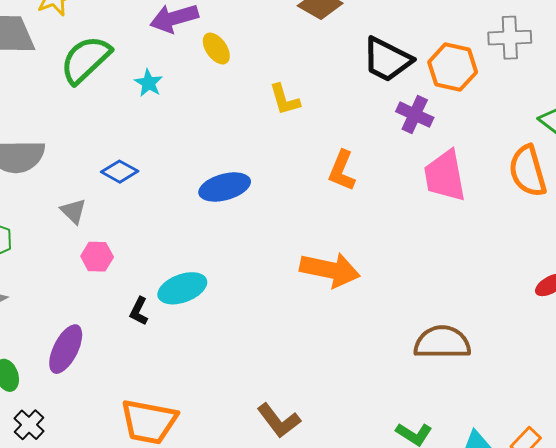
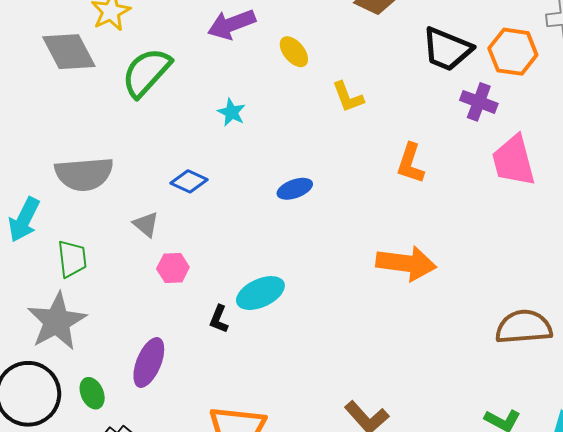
yellow ellipse: (216, 49) -> (294, 52), moved
cyan star: (149, 83) -> (232, 112), moved
blue ellipse: (225, 187) -> (295, 189), size x0.7

